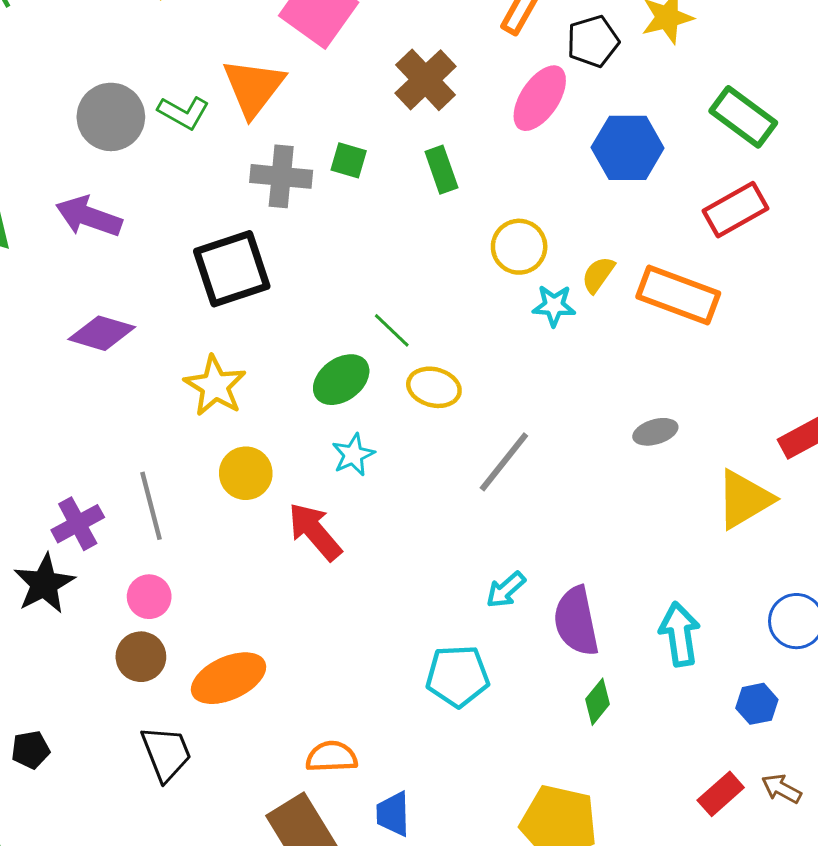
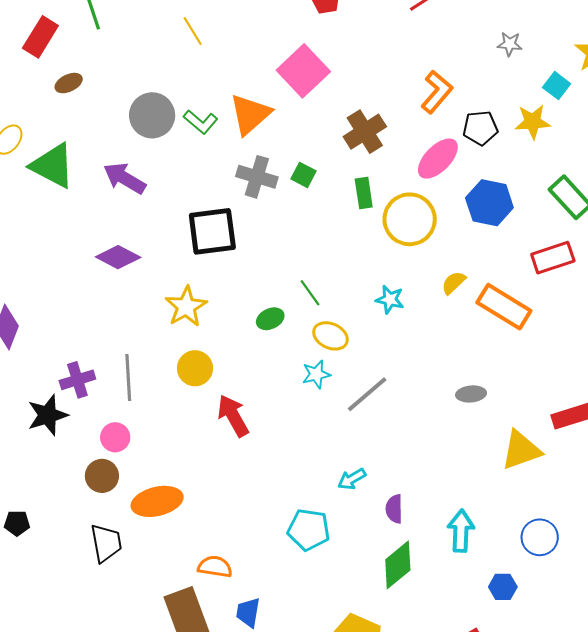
yellow circle: (519, 247) -> (410, 219), moved, size x1.4
cyan star: (554, 306) -> (390, 299), moved
green ellipse: (341, 380) -> (270, 319), size x0.7
cyan star: (353, 455) -> (316, 374), moved
purple semicircle: (576, 621) -> (394, 509), size x0.6
green diamond: (597, 702) -> (398, 565), size x1.6

